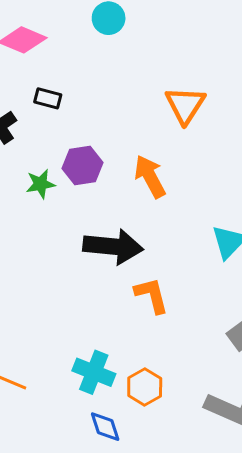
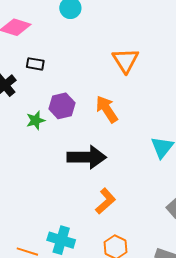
orange L-shape: (152, 295) -> (106, 201), moved, turned 68
cyan cross: (94, 372) -> (61, 240), moved

